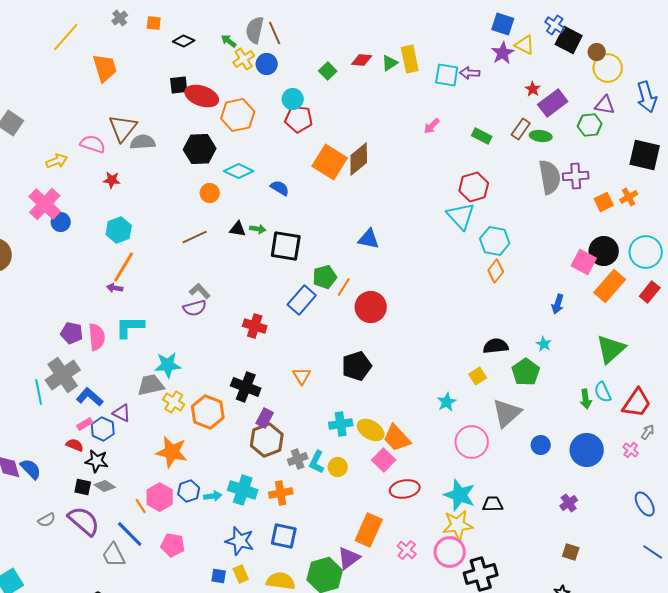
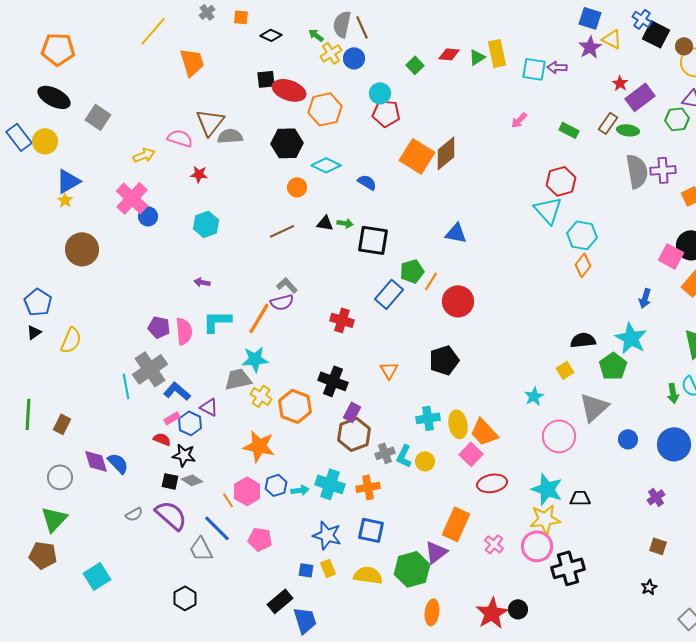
orange line: (124, 267) -> (259, 318), moved
cyan star: (544, 344) -> (631, 338), size x2.0
yellow ellipse: (371, 430) -> (458, 424), turned 48

